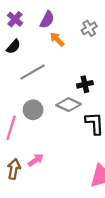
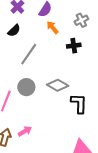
gray line: (32, 72) -> (29, 54), turned -30
black cross: (85, 84) -> (74, 46), moved

